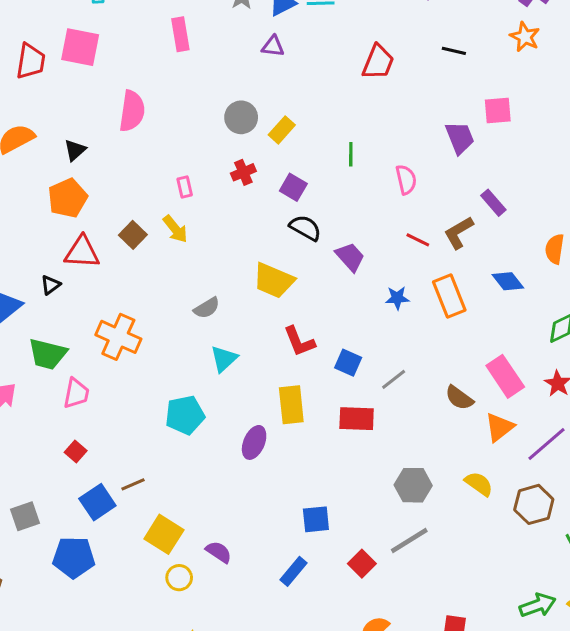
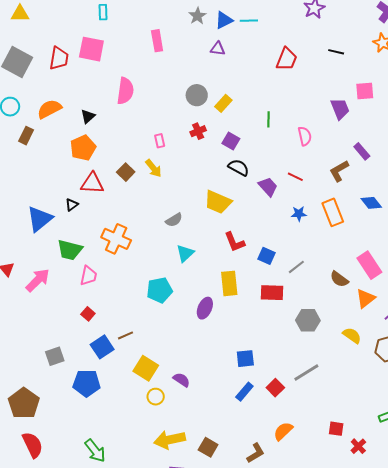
red line: (418, 240) -> (295, 177), moved
gray hexagon: (413, 485) -> (308, 320), moved
blue rectangle: (293, 571) -> (244, 392), moved

